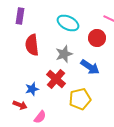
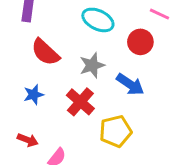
red semicircle: (32, 45) -> (45, 52), turned -40
blue star: (32, 89) -> (34, 95), moved

